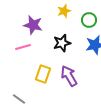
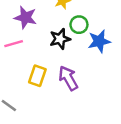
green circle: (89, 20) -> (79, 25), moved

